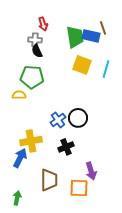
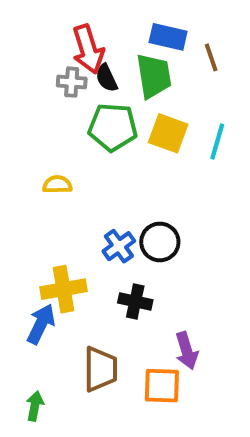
red arrow: (43, 24) -> (88, 49), size x1.6
blue rectangle: (91, 36) -> (168, 37), moved
black semicircle: (37, 51) -> (107, 78), moved
green pentagon: (32, 77) -> (113, 127), moved
yellow semicircle: (19, 95) -> (57, 185), moved
black cross: (66, 147) -> (135, 301), turned 35

